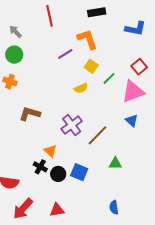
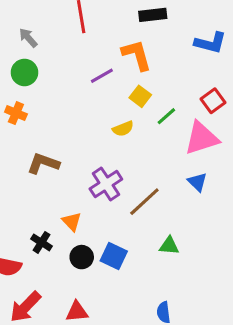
black cross: (40, 167) -> (41, 242), moved

